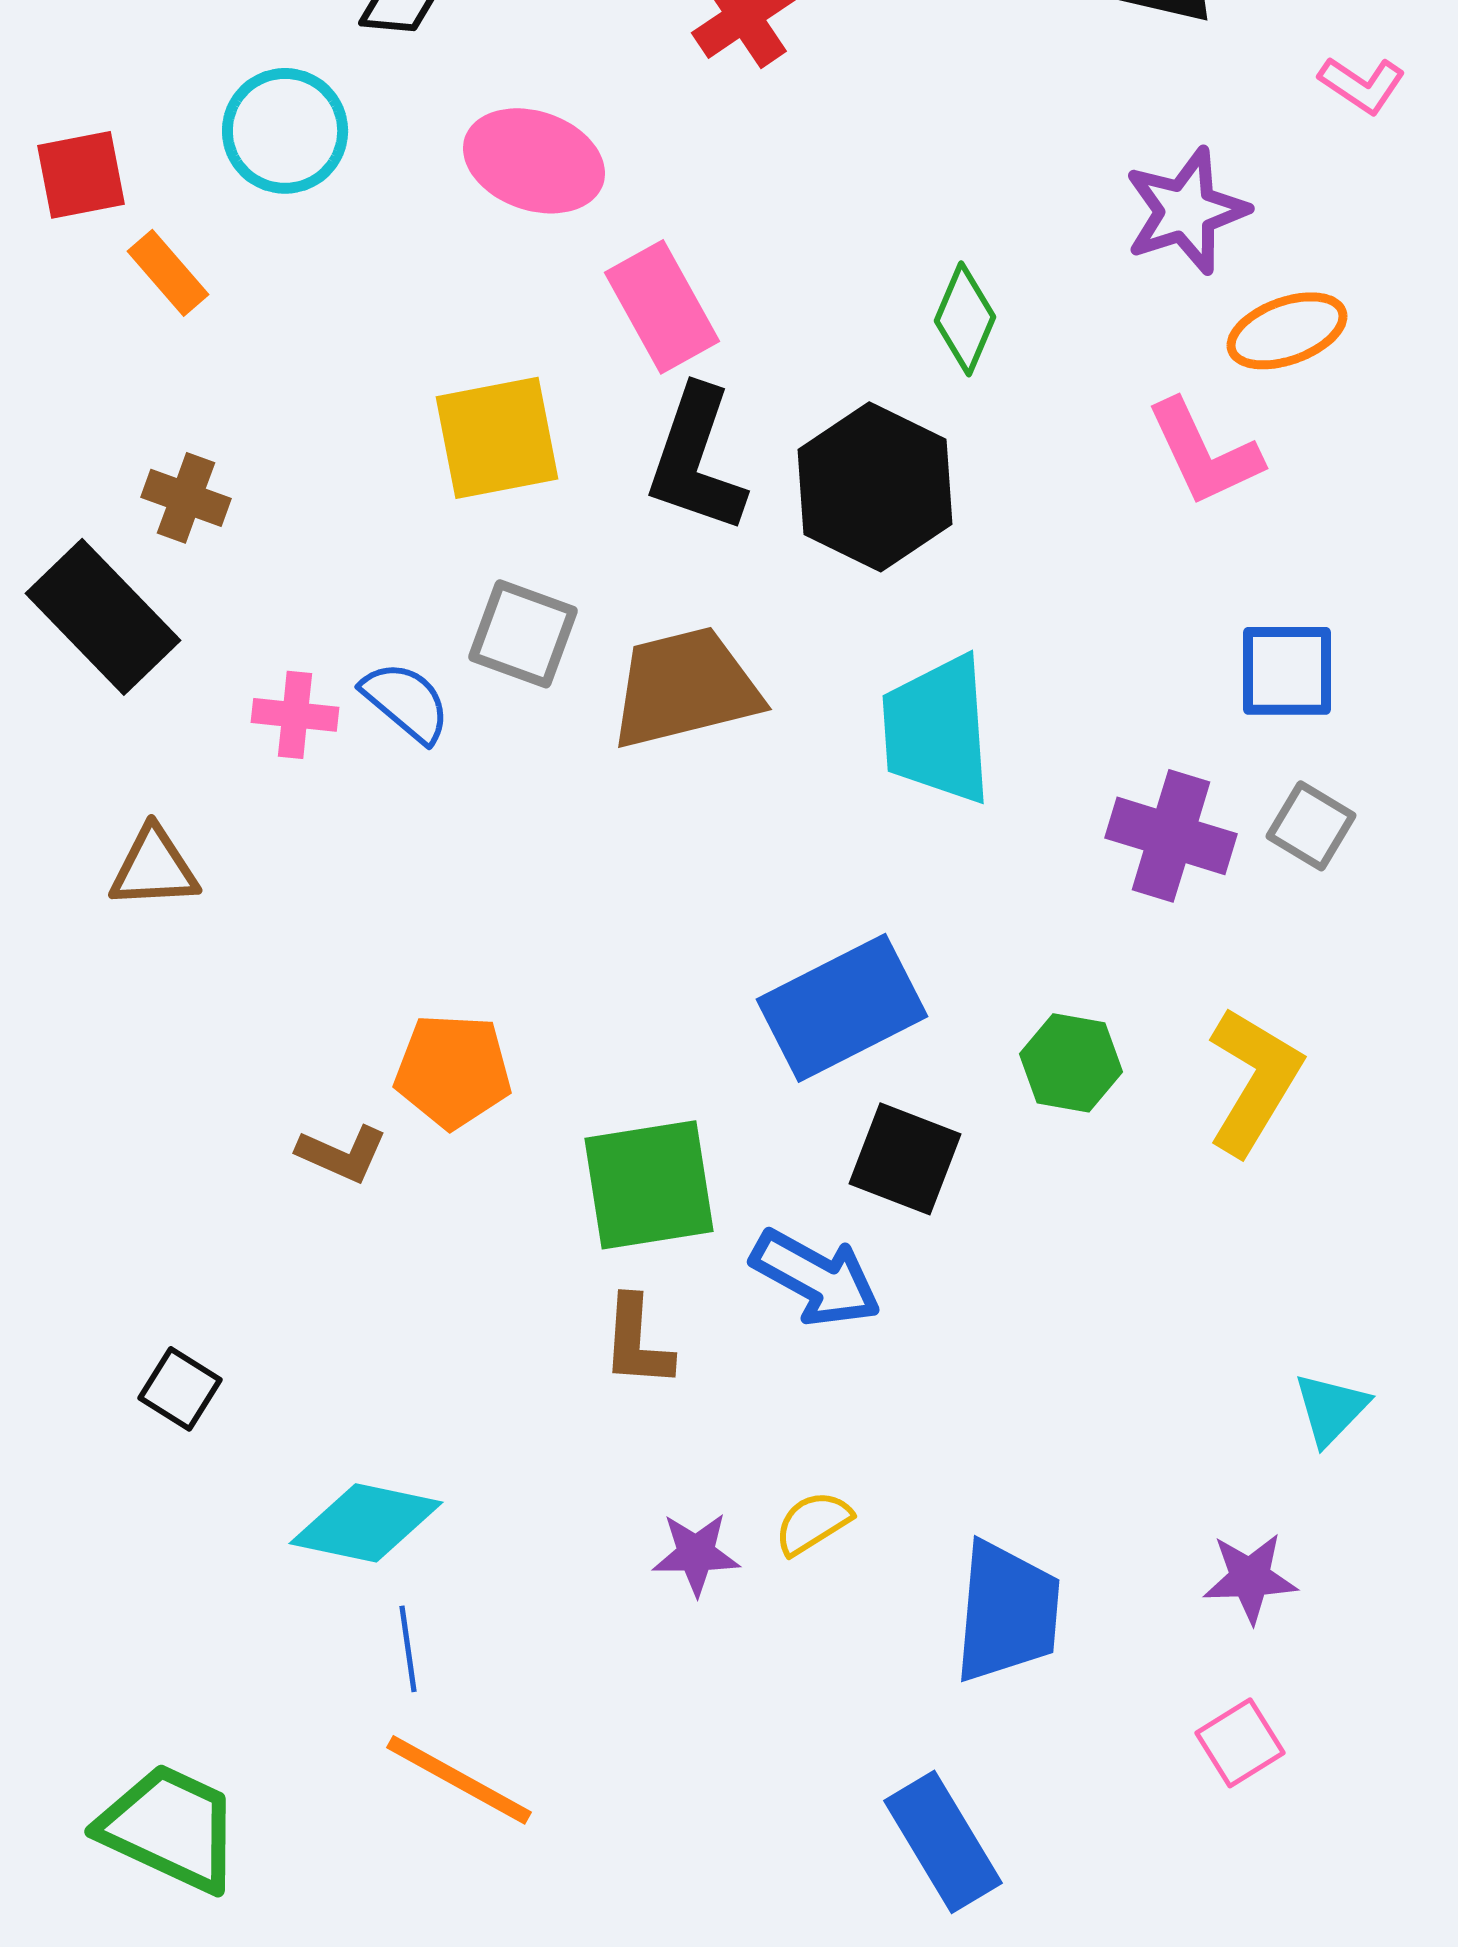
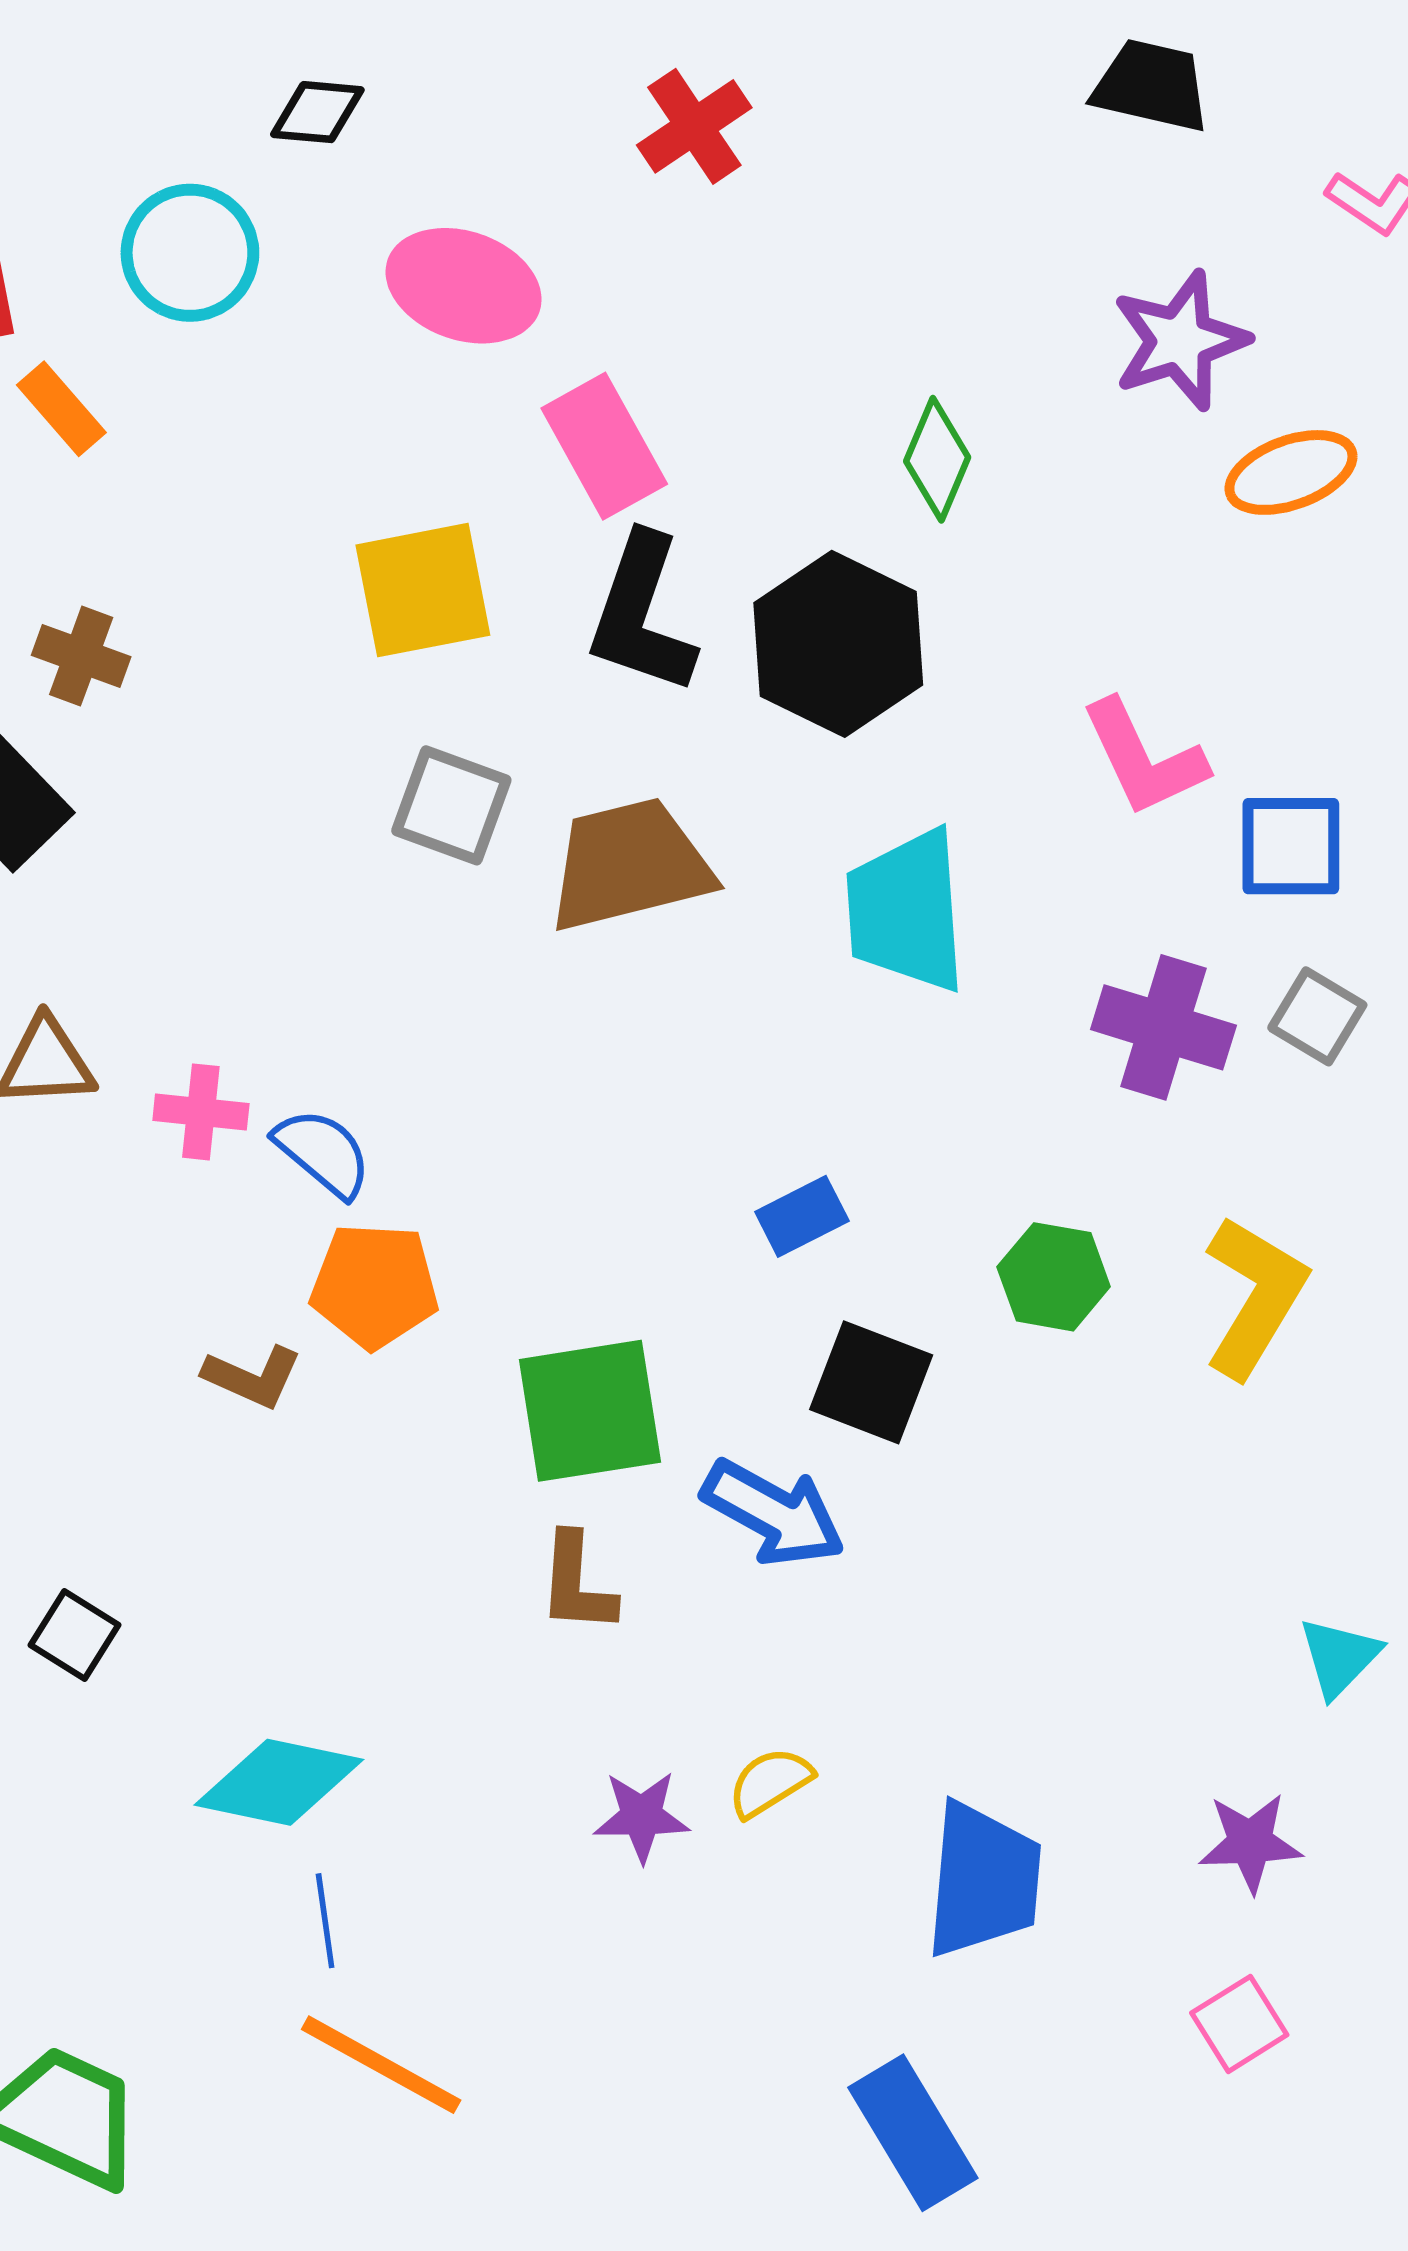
pink L-shape: (1204, 453) -> (1144, 758), moved
blue semicircle: (406, 702) -> (323, 1153), moved
pink cross: (295, 715) -> (201, 1112), moved
blue rectangle: (842, 1008) -> (802, 1216), size x0.5

